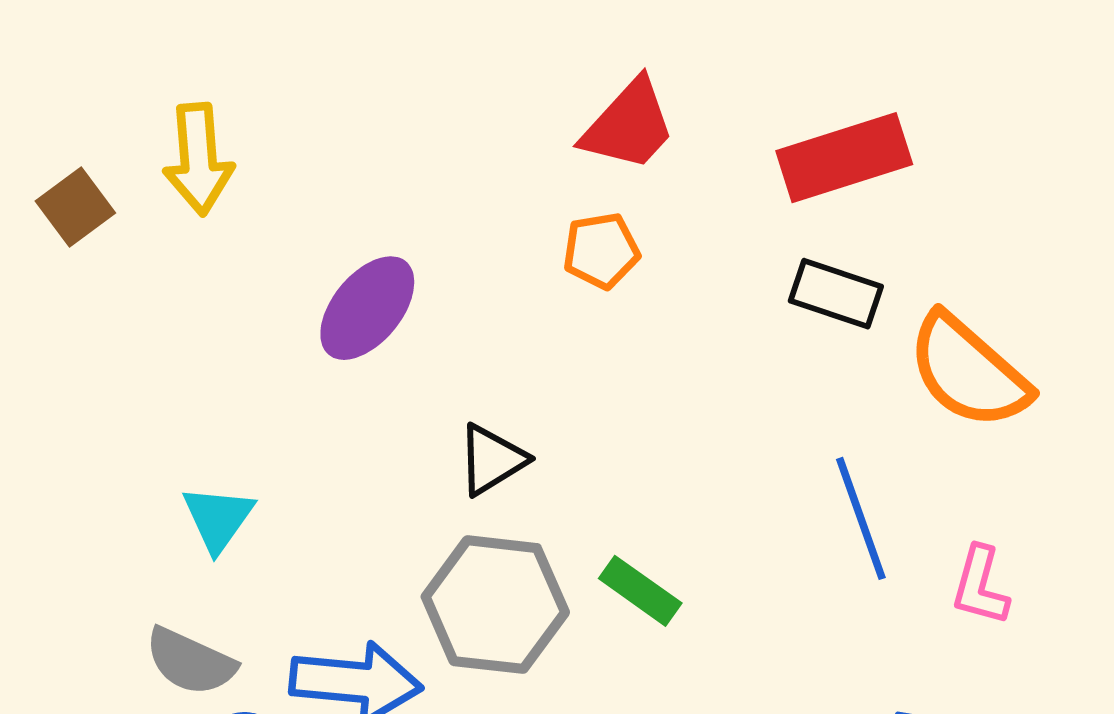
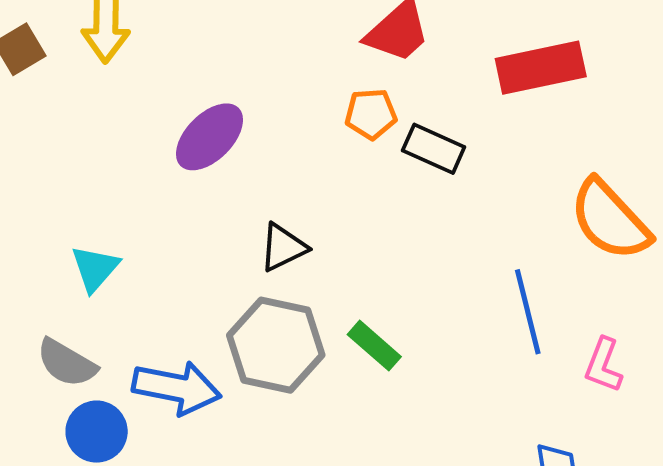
black rectangle: (836, 294) -> (434, 149), moved

